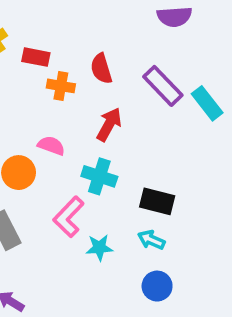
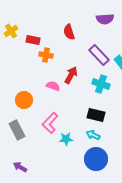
red semicircle: (101, 69) -> (69, 32), moved
pink semicircle: (51, 146) -> (53, 86), moved
cyan cross: (99, 176) -> (101, 84), moved
blue circle: (157, 286) -> (96, 159), size x1.5

